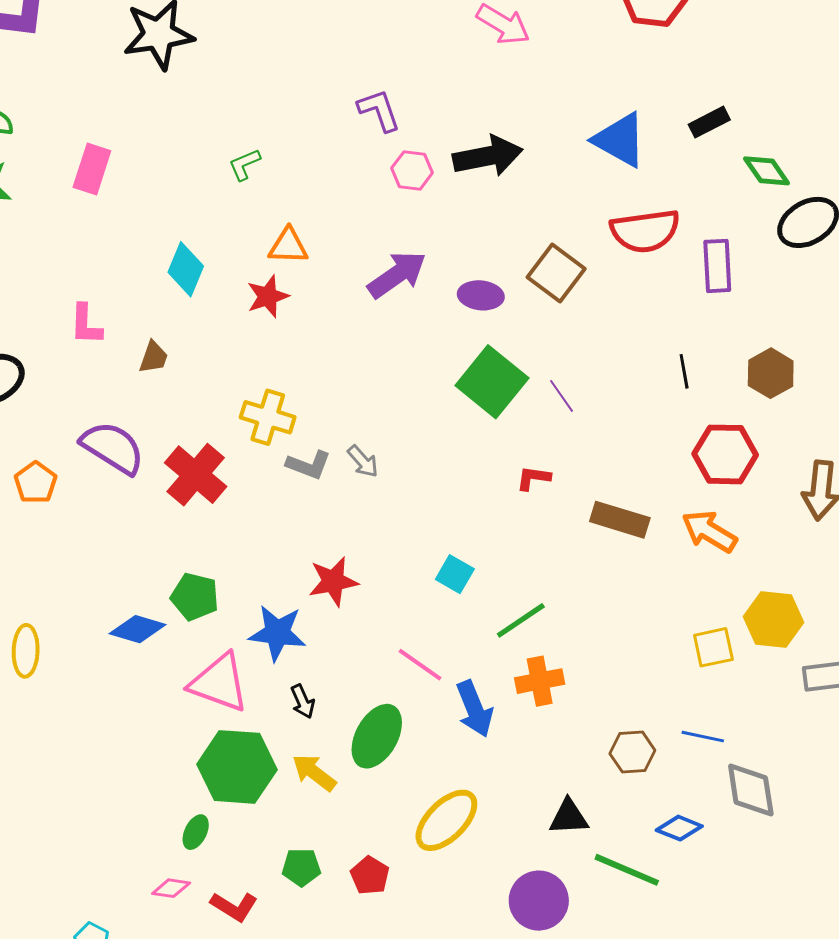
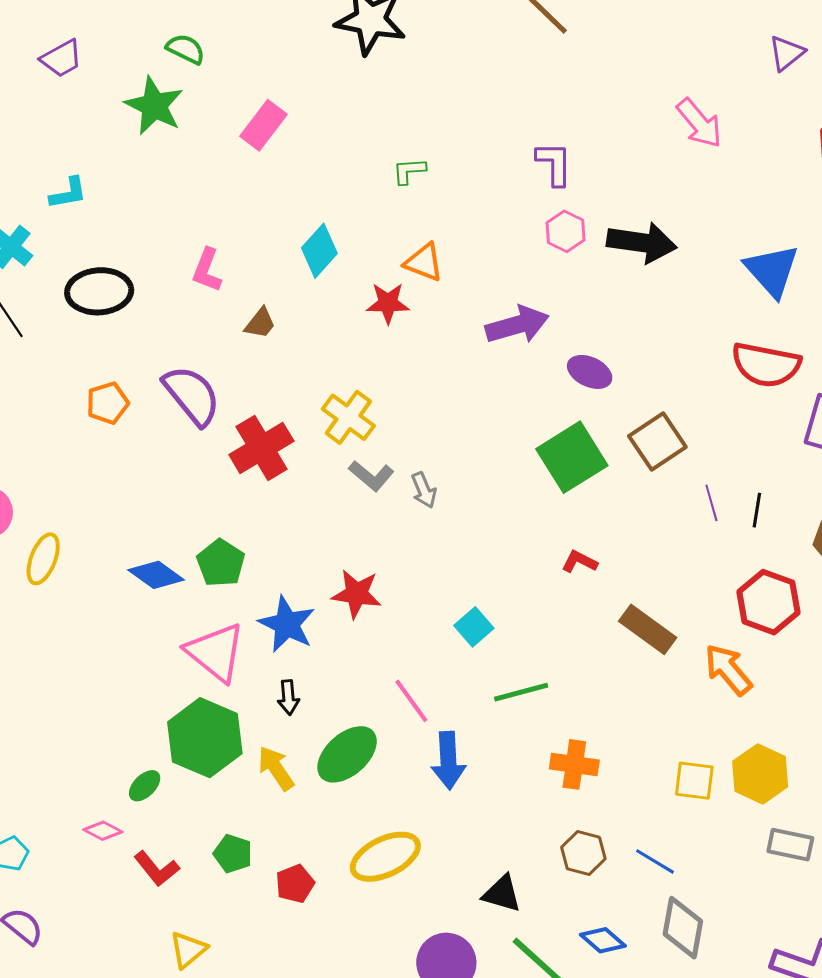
brown square: (556, 273) -> (657, 442), moved
purple line: (561, 396) -> (711, 503), moved
orange cross: (540, 681) -> (574, 764), moved

